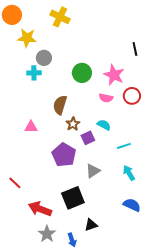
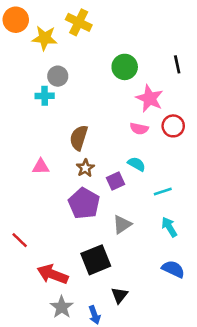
yellow star: (27, 38) -> (45, 38), moved
green circle: (82, 73) -> (125, 67), moved
brown star: (73, 124) -> (85, 168), moved
black triangle: (91, 225) -> (119, 295), turned -32

